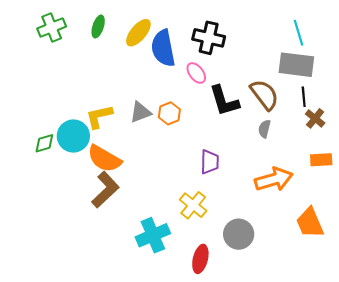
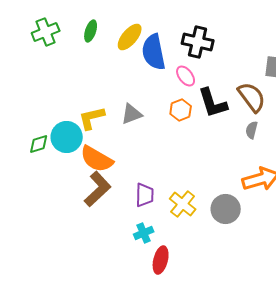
orange hexagon: (169, 113) -> (181, 110), moved
purple trapezoid: (210, 162) -> (145, 195), moved
gray circle: (239, 234) -> (226, 209), moved
cyan cross: (153, 235) -> (144, 233), size x0.6
red ellipse: (200, 259) -> (161, 260), moved

